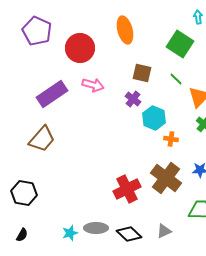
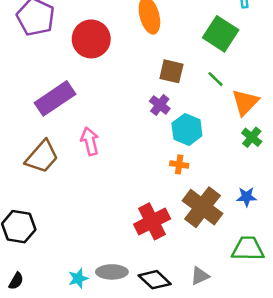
pink arrow: (93, 85) -> (90, 141), moved, turned -120
orange cross: (171, 139) -> (179, 164), moved

